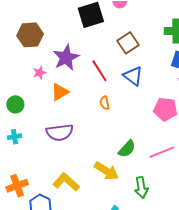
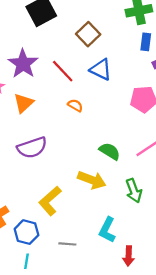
orange semicircle: (105, 103) -> (75, 105), turned 144
green semicircle: (127, 149) -> (110, 151), turned -90
yellow L-shape: (66, 182) -> (50, 201), turned -72

